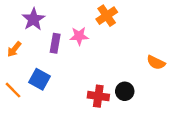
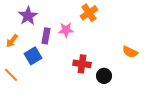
blue square: (39, 79) -> (33, 56), moved, turned 30
red cross: (98, 96) -> (82, 64), moved

